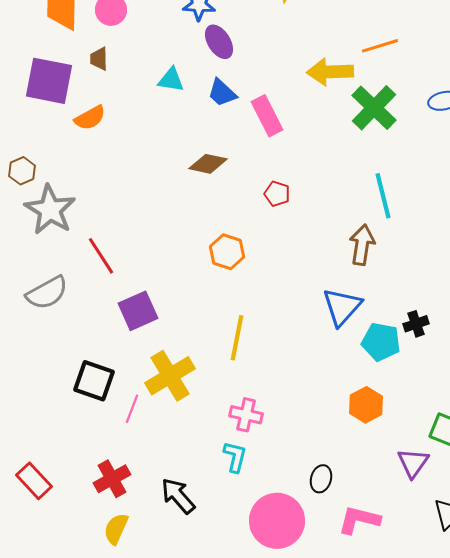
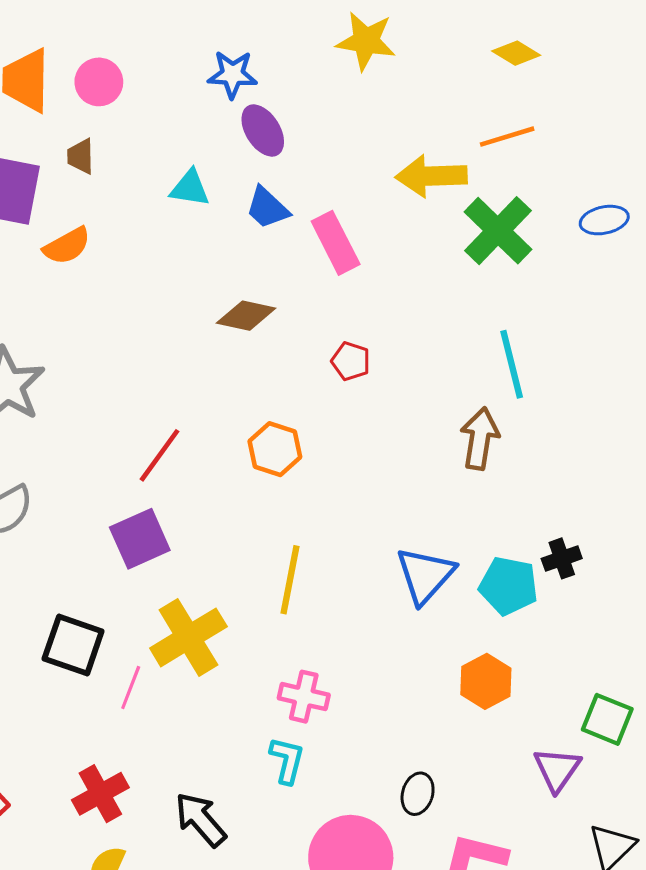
red line: (101, 256) -> (160, 455), moved, turned 69
blue triangle: (342, 307) -> (425, 575), moved

